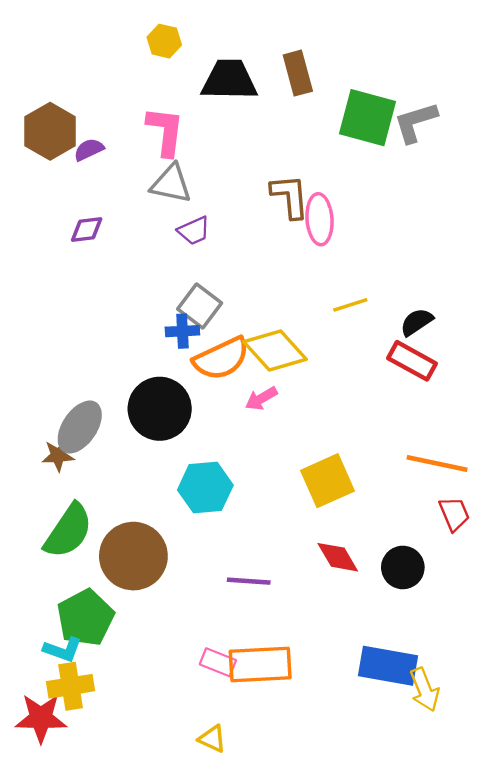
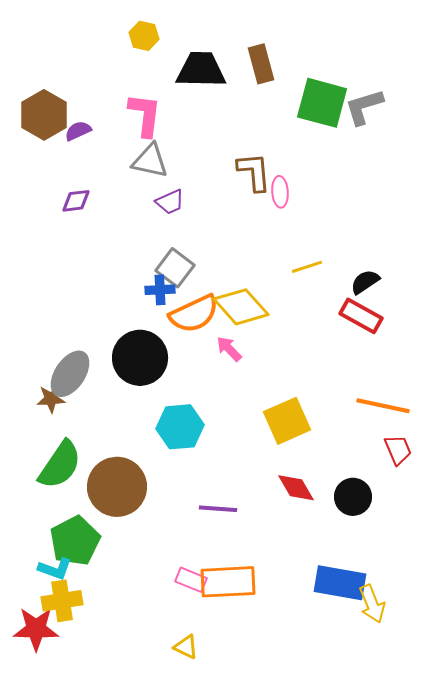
pink ellipse: (320, 219) -> (280, 192), size x0.7
pink arrow: (261, 398) -> (229, 349), turned 76

